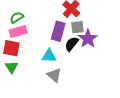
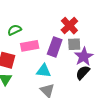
pink rectangle: (18, 31) -> (30, 46), moved
black semicircle: (72, 44) -> (83, 73), moved

